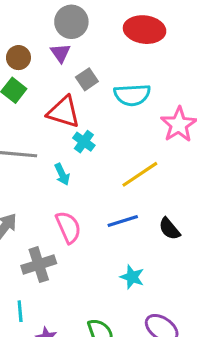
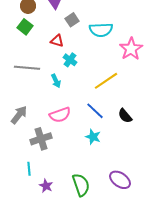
red triangle: (64, 112) -> (57, 41), size x0.6
blue line: (123, 221) -> (95, 111), turned 60
pink semicircle: (68, 227) -> (60, 115), turned 95
cyan star: (132, 277) -> (93, 137), moved

